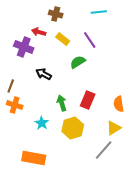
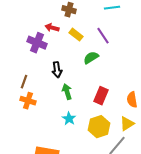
black arrow: (44, 74) -> (57, 70), turned -126
green arrow: (62, 103) -> (67, 92), moved
cyan star: (42, 123) -> (69, 119), moved
yellow hexagon: (73, 128) -> (99, 127), moved

